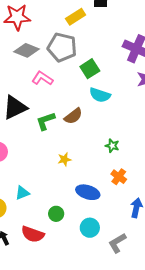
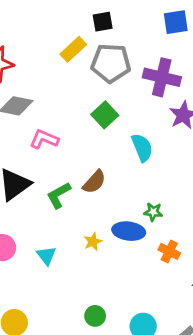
gray pentagon: (62, 47) -> (111, 63), moved
cyan semicircle: (100, 95) -> (142, 148), moved, turned -120
blue ellipse: (88, 192) -> (129, 231), moved
cyan triangle: (22, 193) -> (46, 256), moved, turned -35

